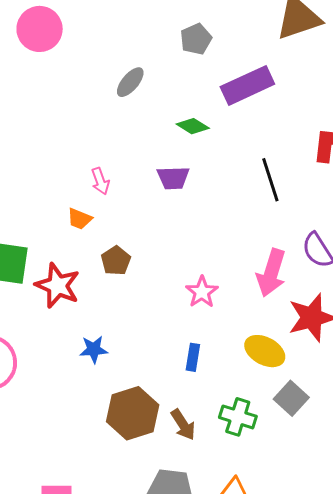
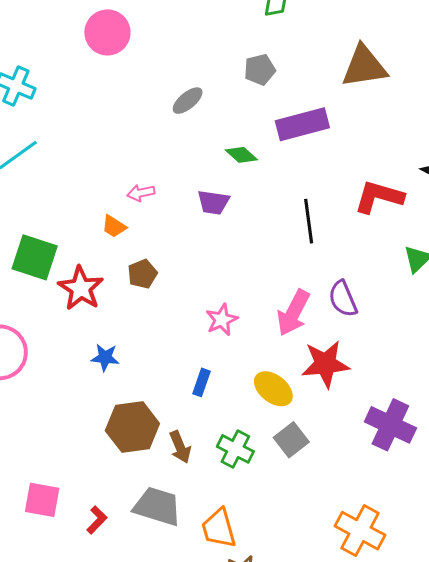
pink arrow: (100, 181) -> (141, 193), turned 88

